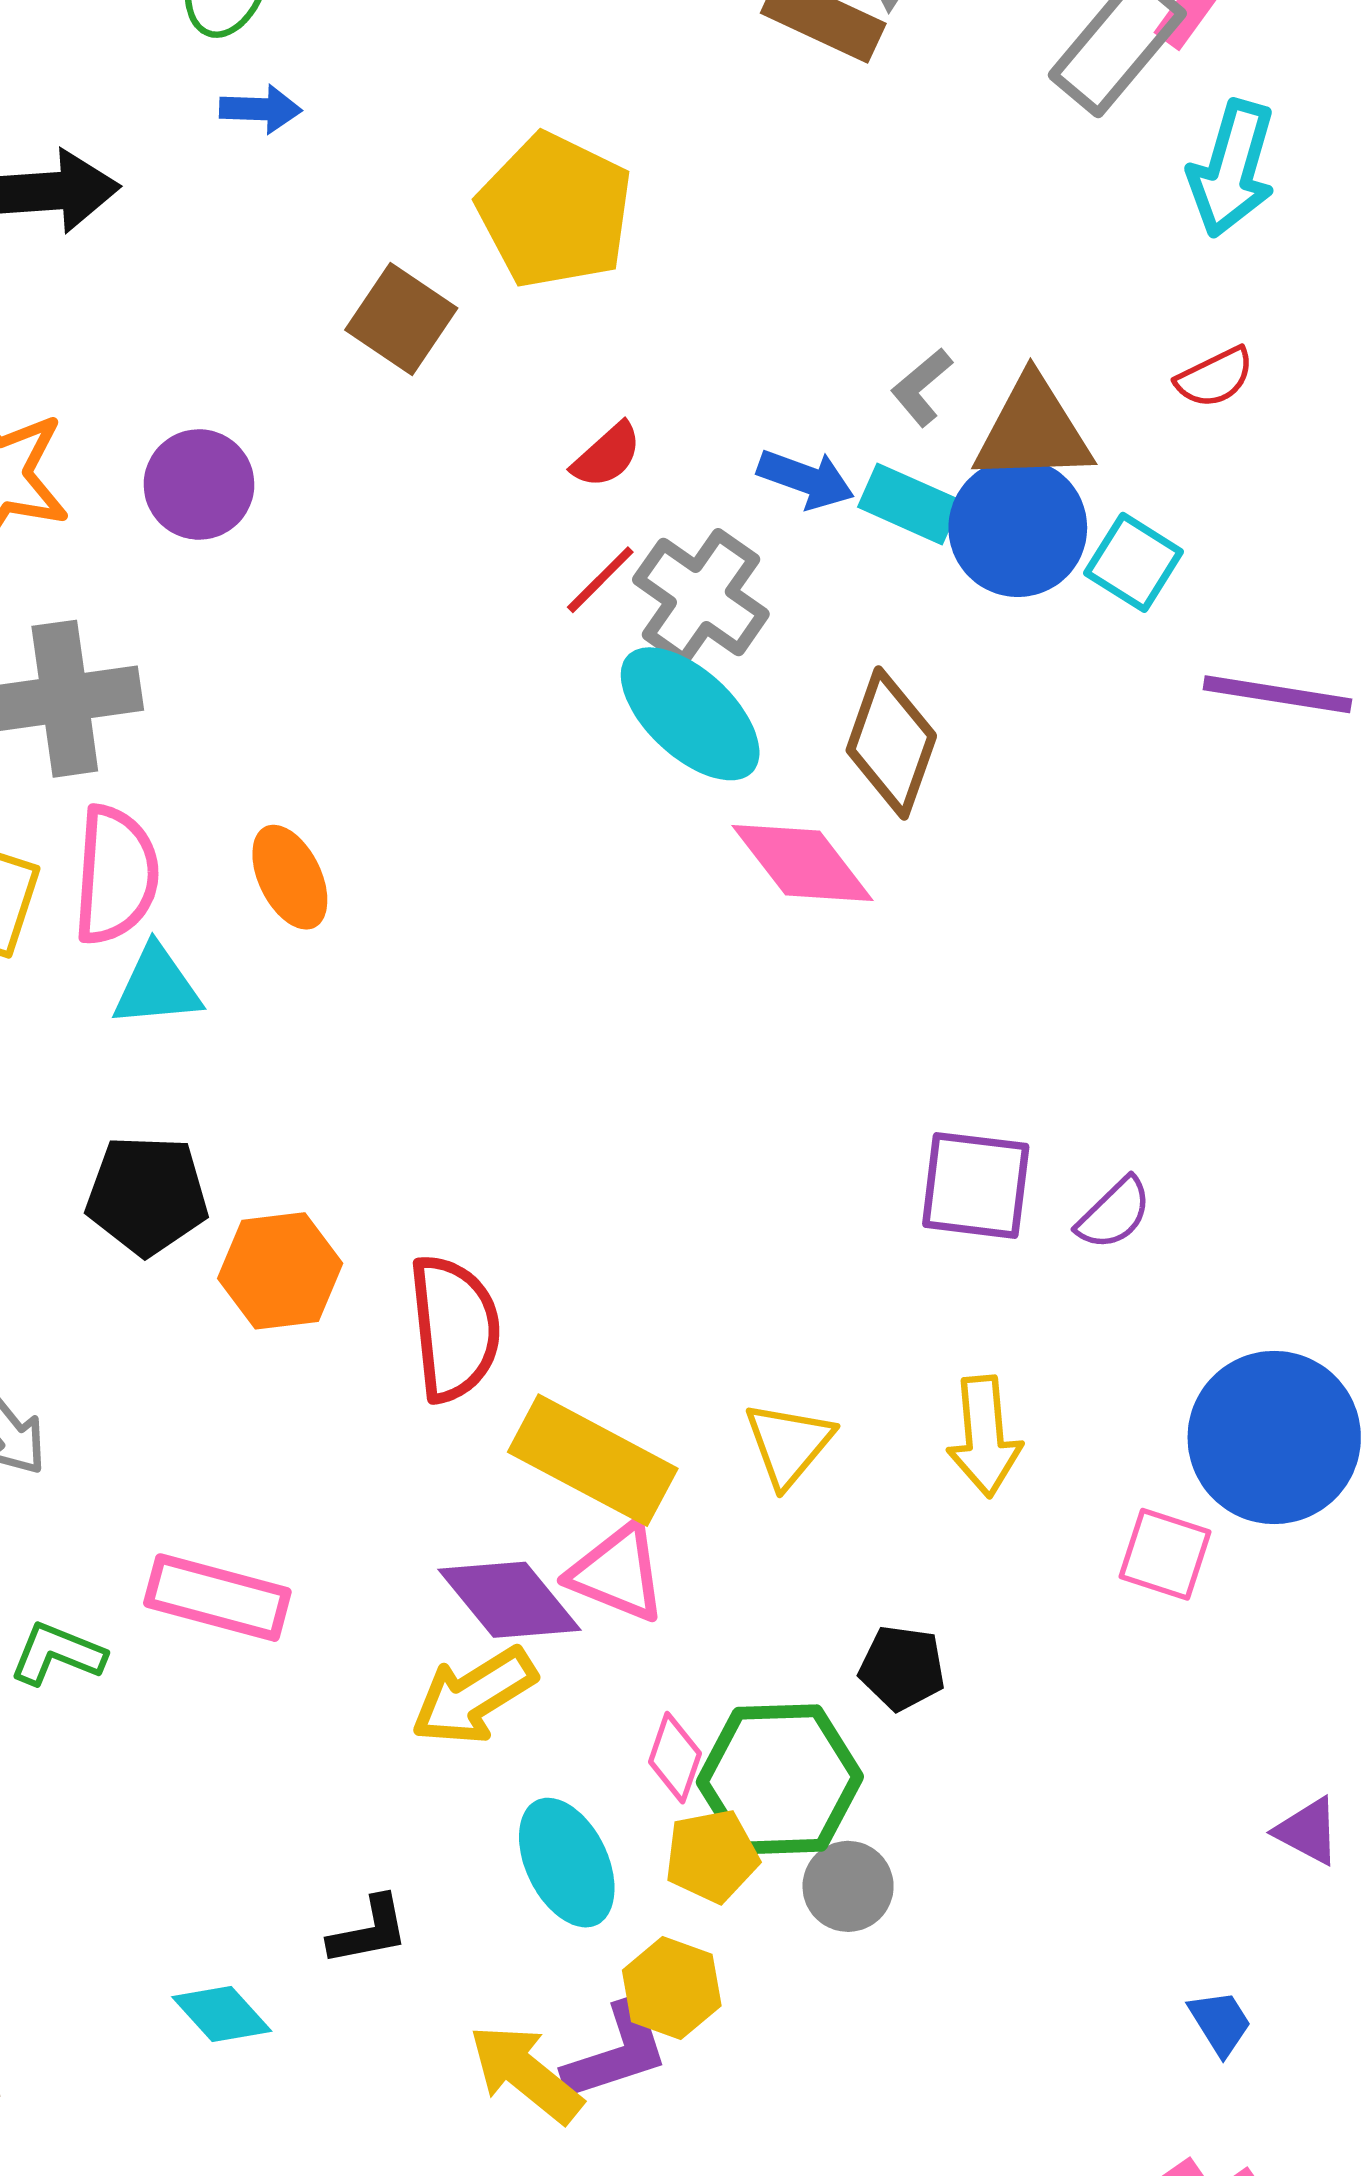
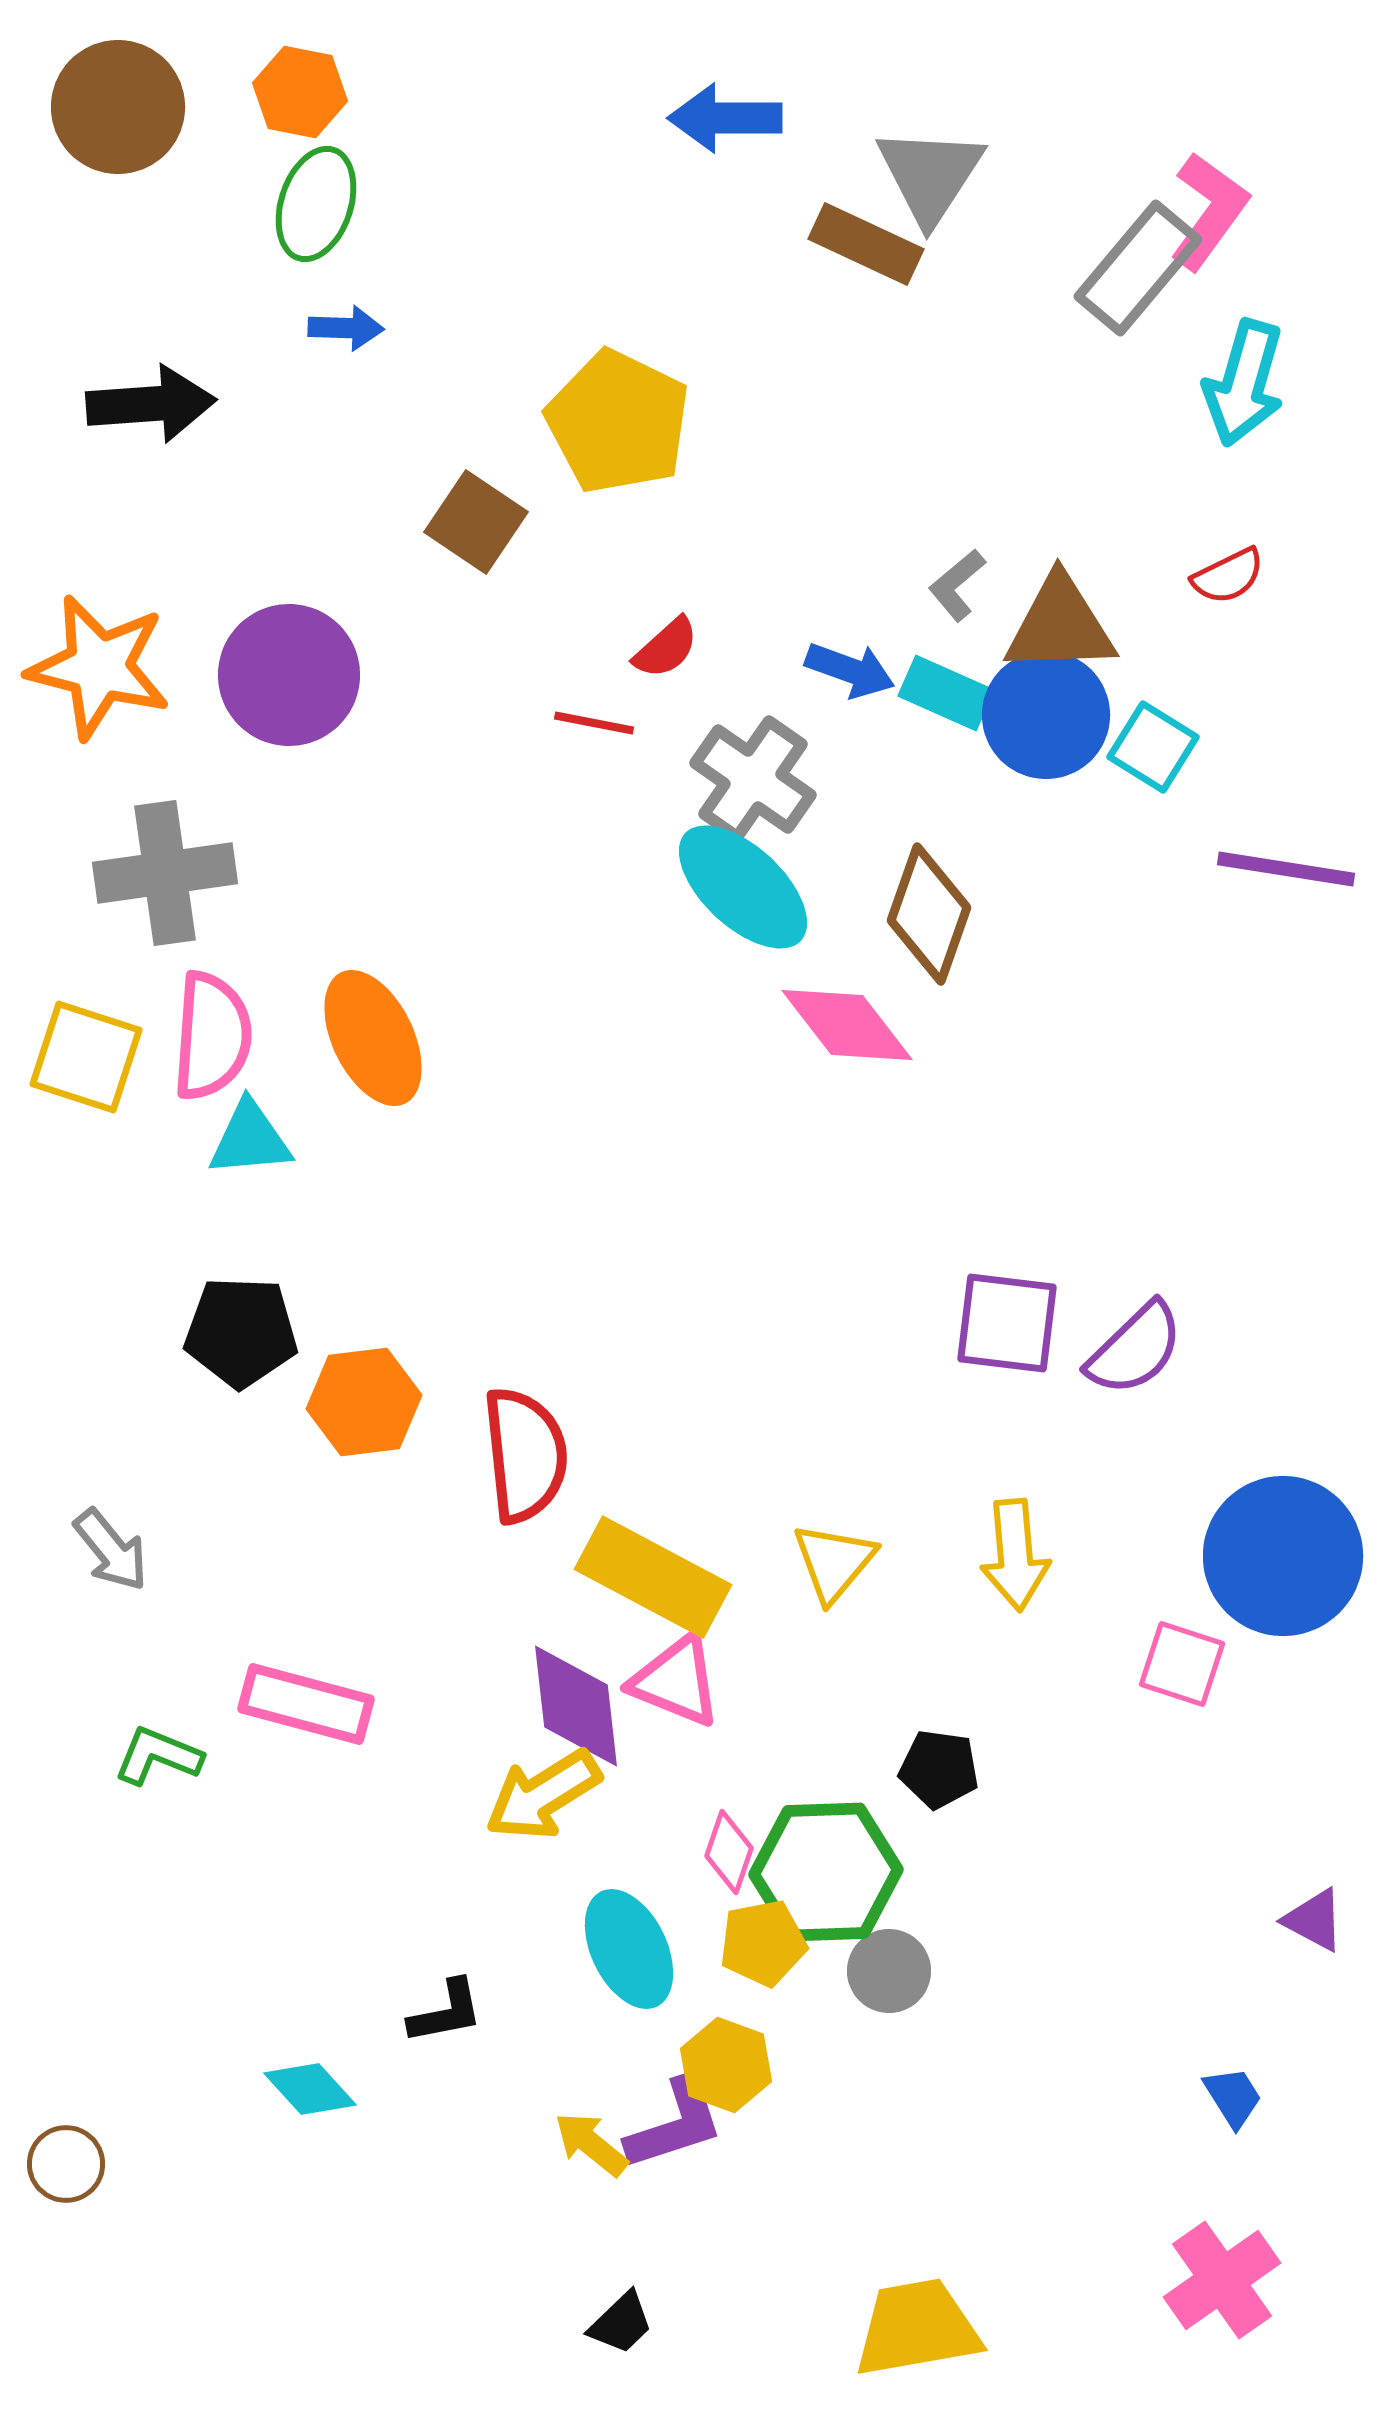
purple circle: (199, 484) -> (289, 675), size x1.4
red line: (600, 580) -> (594, 723), moved, turned 56
orange ellipse: (290, 877) -> (373, 1038), size x1.4
purple semicircle: (1114, 1214) -> (1135, 1349), size x1.4
purple diamond: (509, 1600) -> (576, 1706), turned 33
yellow arrow: (526, 2074) -> (591, 2144), size x0.7

